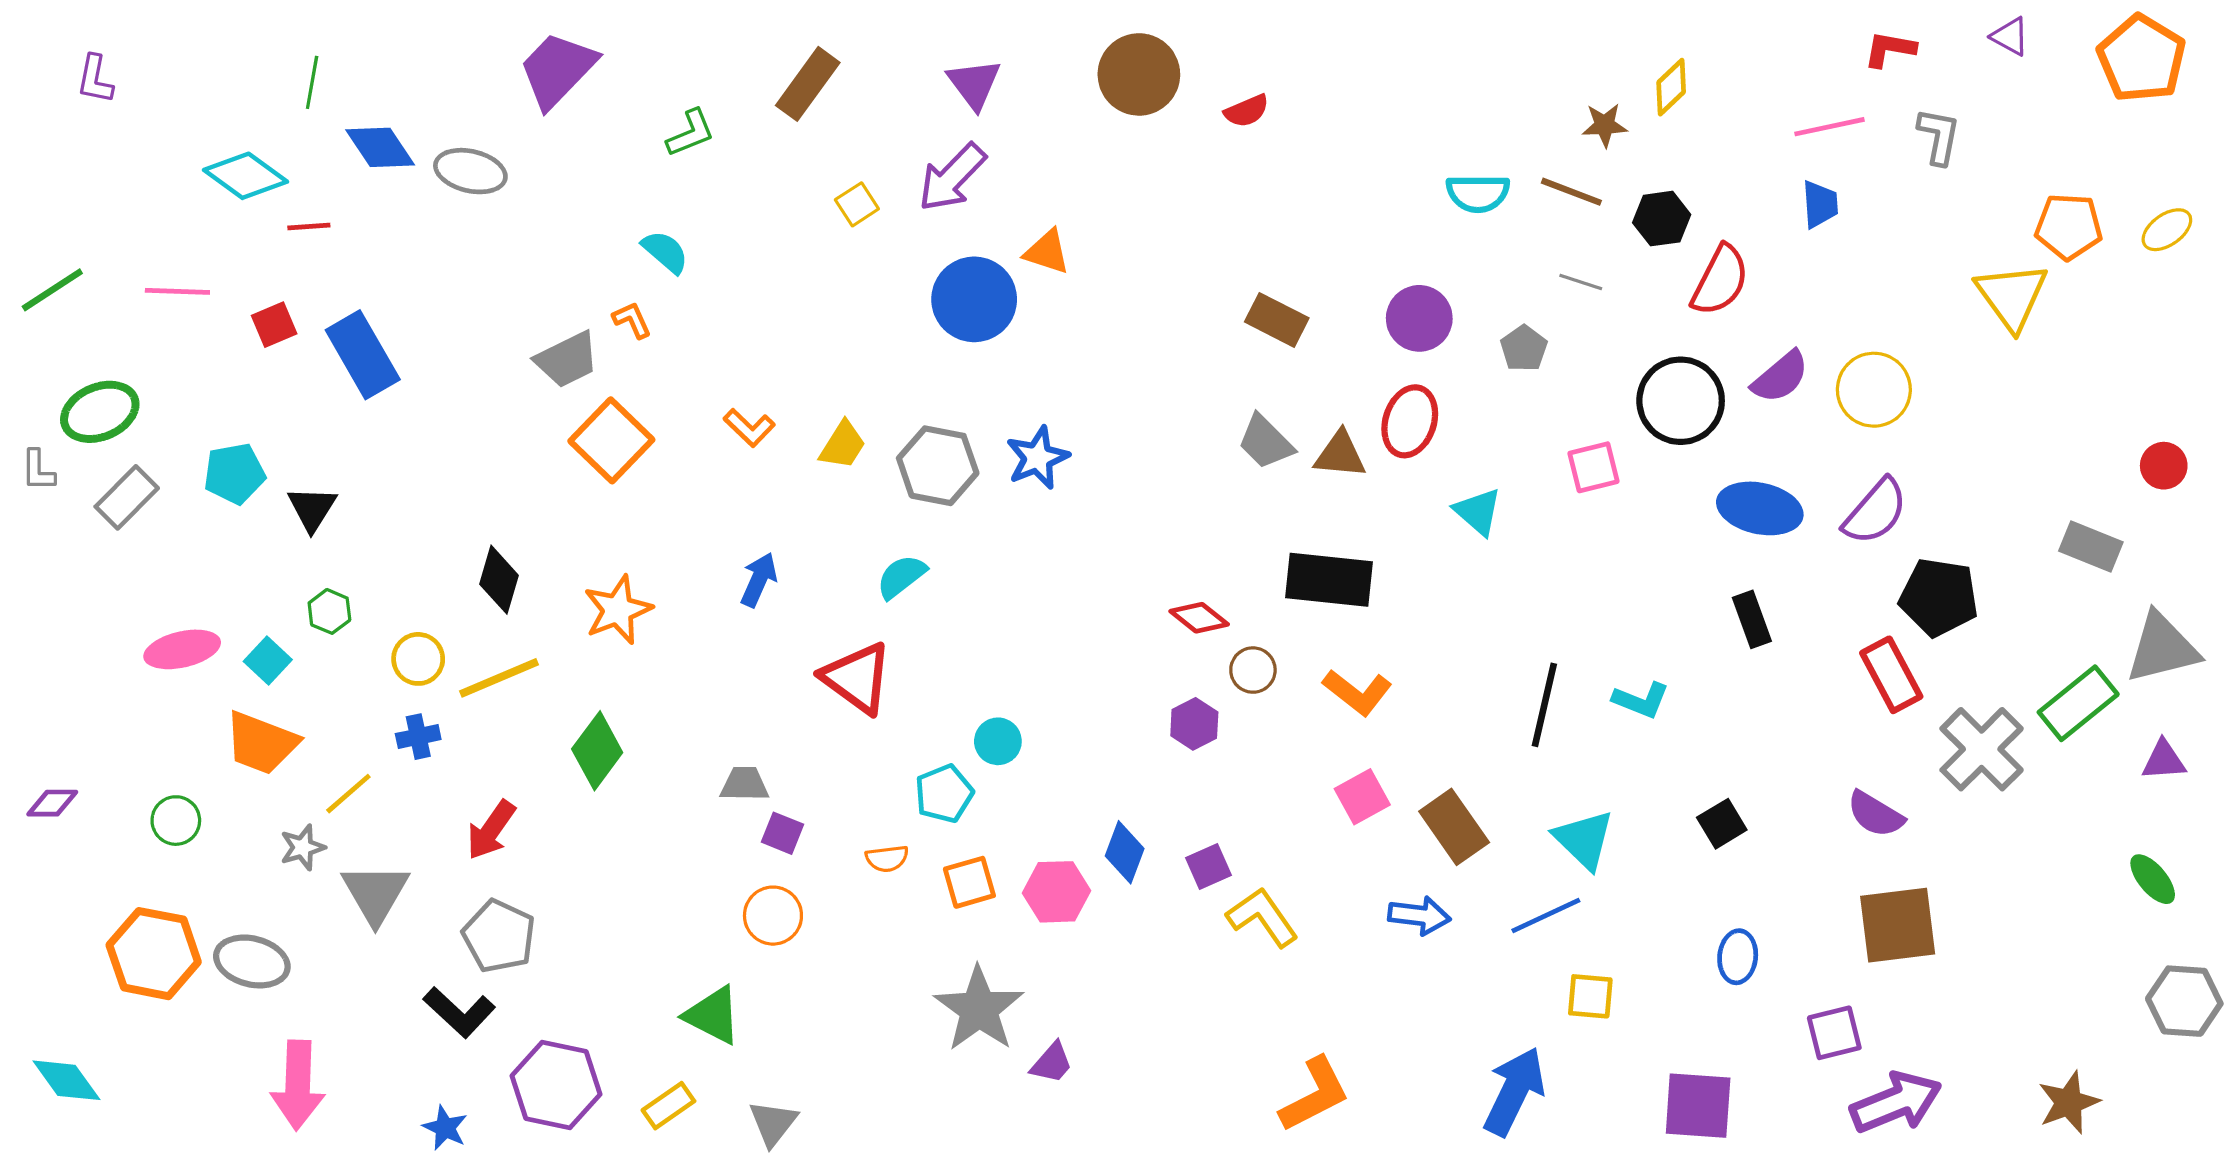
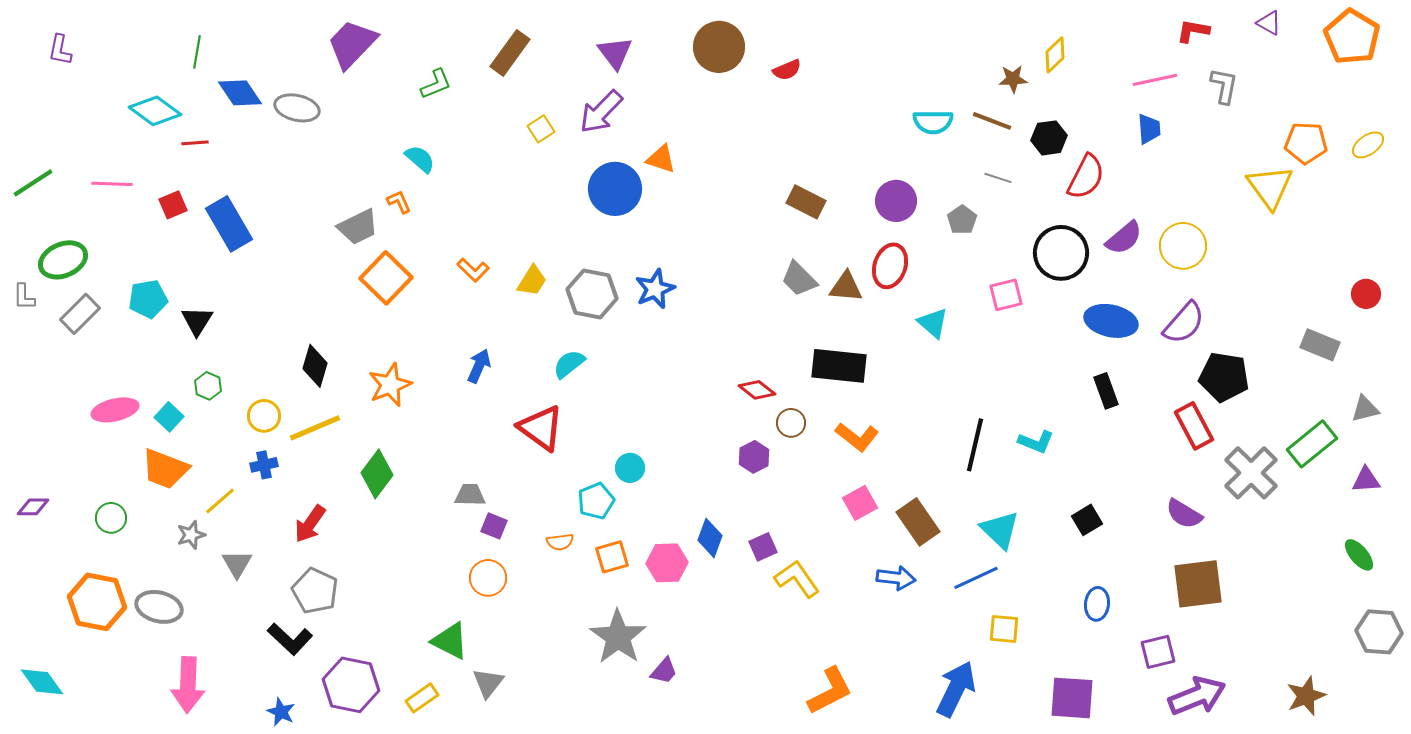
gray triangle: (2162, 648) -> (1365, 409), size x0.6
gray triangle: (375, 893) -> (237, 564), size x0.7
gray triangle: (773, 1123) -> (488, 683), moved

